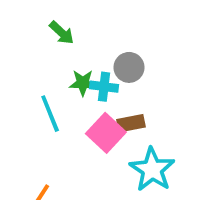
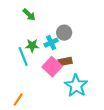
green star: (83, 83) -> (32, 46), moved
cyan cross: (104, 87) -> (51, 43), turned -32

